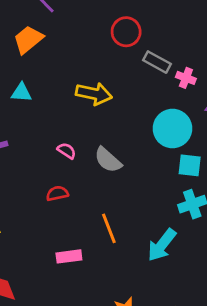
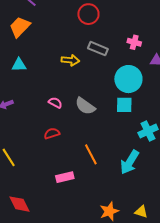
gray rectangle: (157, 62) -> (98, 49), moved
yellow arrow: (94, 94) -> (70, 60), size x0.7
cyan square: (190, 165) -> (124, 105), moved

